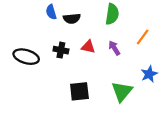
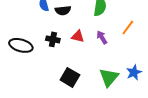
blue star: (149, 74) -> (134, 72), moved
black square: (79, 91) -> (70, 77), turned 36

